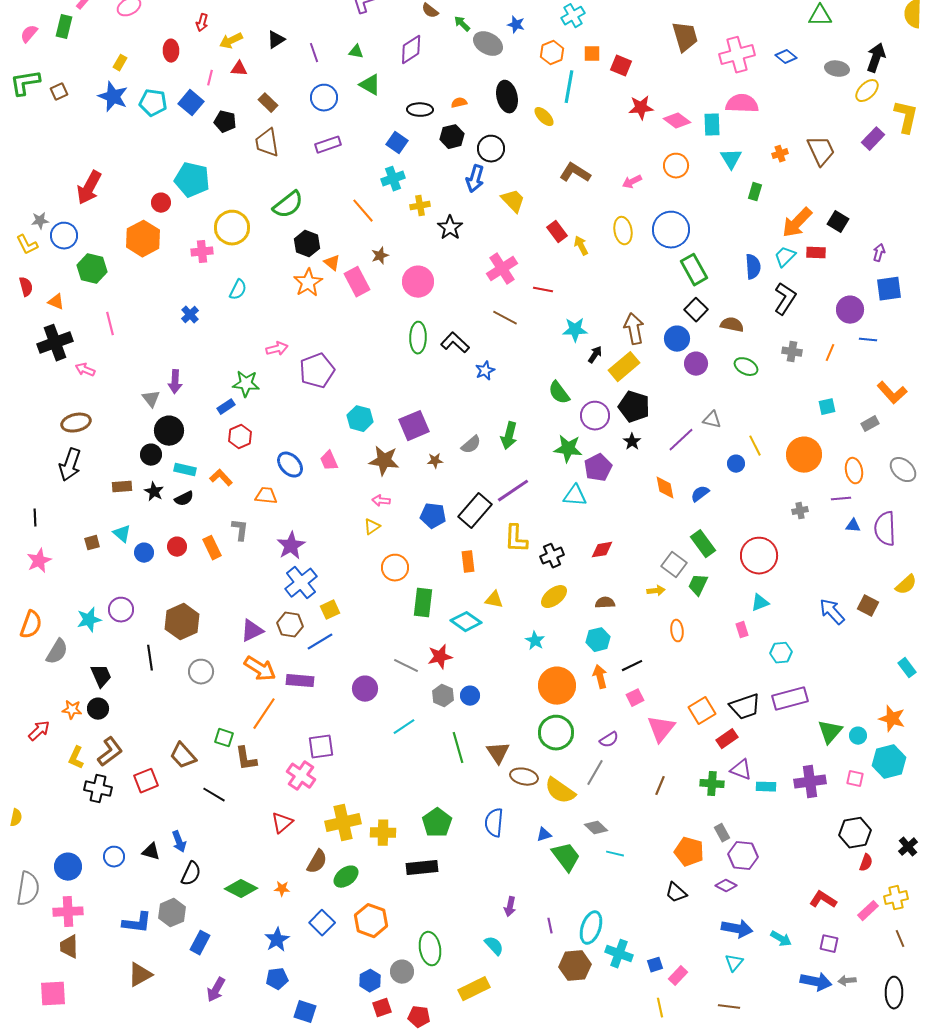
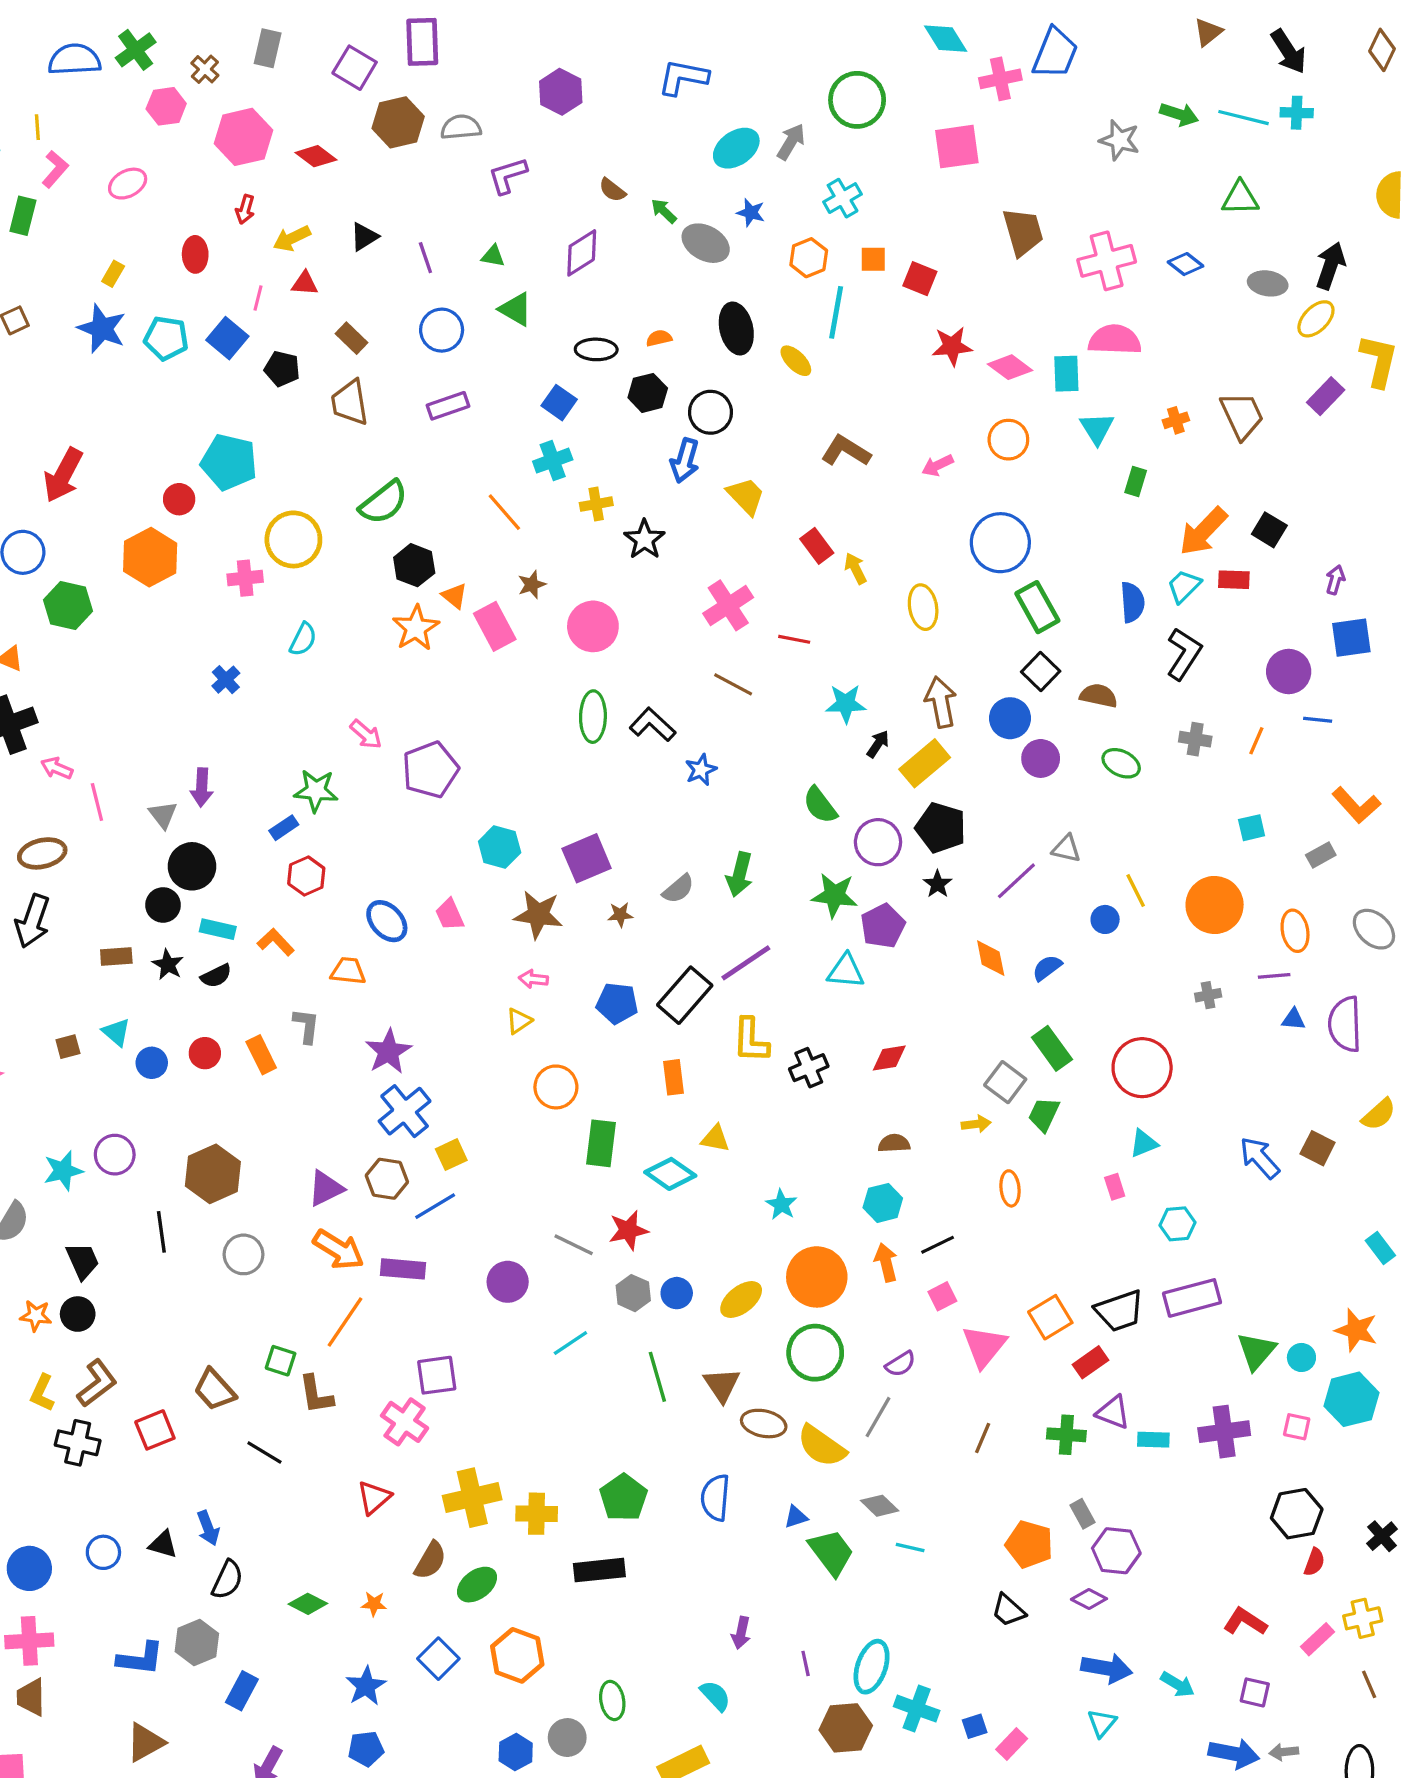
yellow ellipse: (623, 231) -> (923, 607), moved
pink line: (110, 324) -> (97, 802), moved
pink arrow: (277, 349) -> (366, 734), turned 55
yellow ellipse: (554, 597) -> (741, 1300), moved
green diamond: (241, 889) -> (308, 1604), size x0.7
green ellipse: (430, 949) -> (612, 1700), size x0.7

